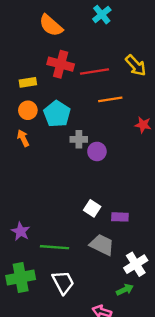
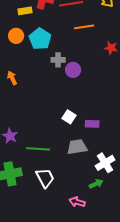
yellow rectangle: (28, 82) -> (25, 11), moved
orange arrow: (23, 138) -> (12, 78), moved
gray trapezoid: (102, 245) -> (77, 147), turned -35

